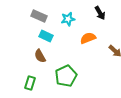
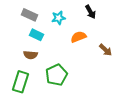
brown semicircle: (40, 56) -> (30, 55), turned -56
green rectangle: (30, 83) -> (20, 82), size x1.5

